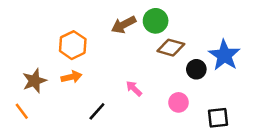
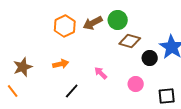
orange hexagon: (73, 45) -> (65, 26), moved
orange arrow: (71, 77) -> (61, 64), moved

